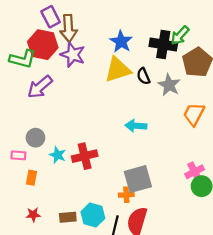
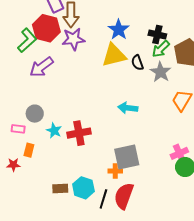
green arrow: (180, 35) -> (161, 49), moved
black cross: (163, 44) -> (157, 35), size x0.7
purple star: (73, 55) -> (73, 39), turned -30
green L-shape: (23, 59) -> (27, 40), turned -60
red star: (33, 215) -> (13, 165), moved

